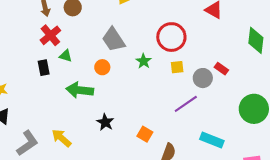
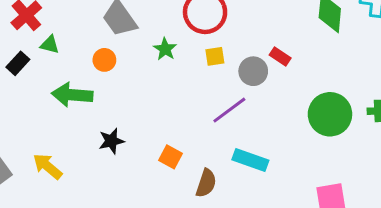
black rectangle: (44, 68) -> (18, 63), turned 56
black star: (105, 122) -> (111, 141), turned 30
cyan rectangle: (212, 140) -> (250, 160), moved

